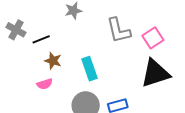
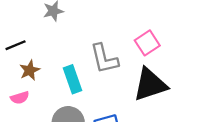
gray L-shape: (119, 30) -> (104, 59), moved
brown star: (53, 61) -> (30, 70), turned 30

